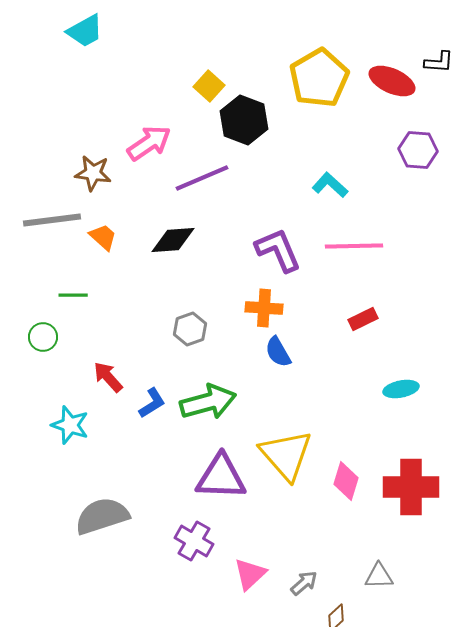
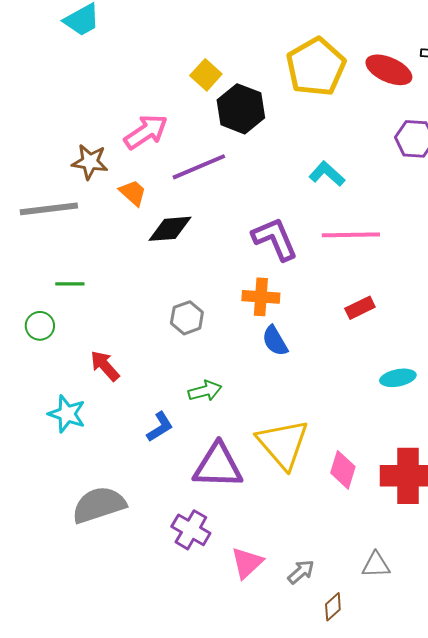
orange trapezoid: (103, 237) -> (133, 193), moved
green arrow: (208, 402) -> (205, 391), size x0.6
blue L-shape: (152, 403) -> (160, 427), moved

